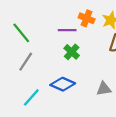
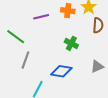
purple line: (67, 30) -> (41, 17), moved
green cross: (72, 52) -> (71, 43), moved

